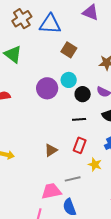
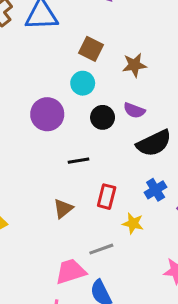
brown square: (69, 50) -> (91, 49), moved
cyan circle: (69, 80) -> (83, 83), moved
black line: (79, 119) -> (79, 161), moved

